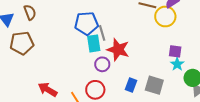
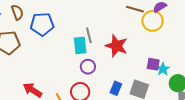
blue pentagon: (86, 23) -> (42, 24), moved
red star: (118, 50) -> (116, 46), moved
purple square: (175, 51) -> (153, 64), moved

